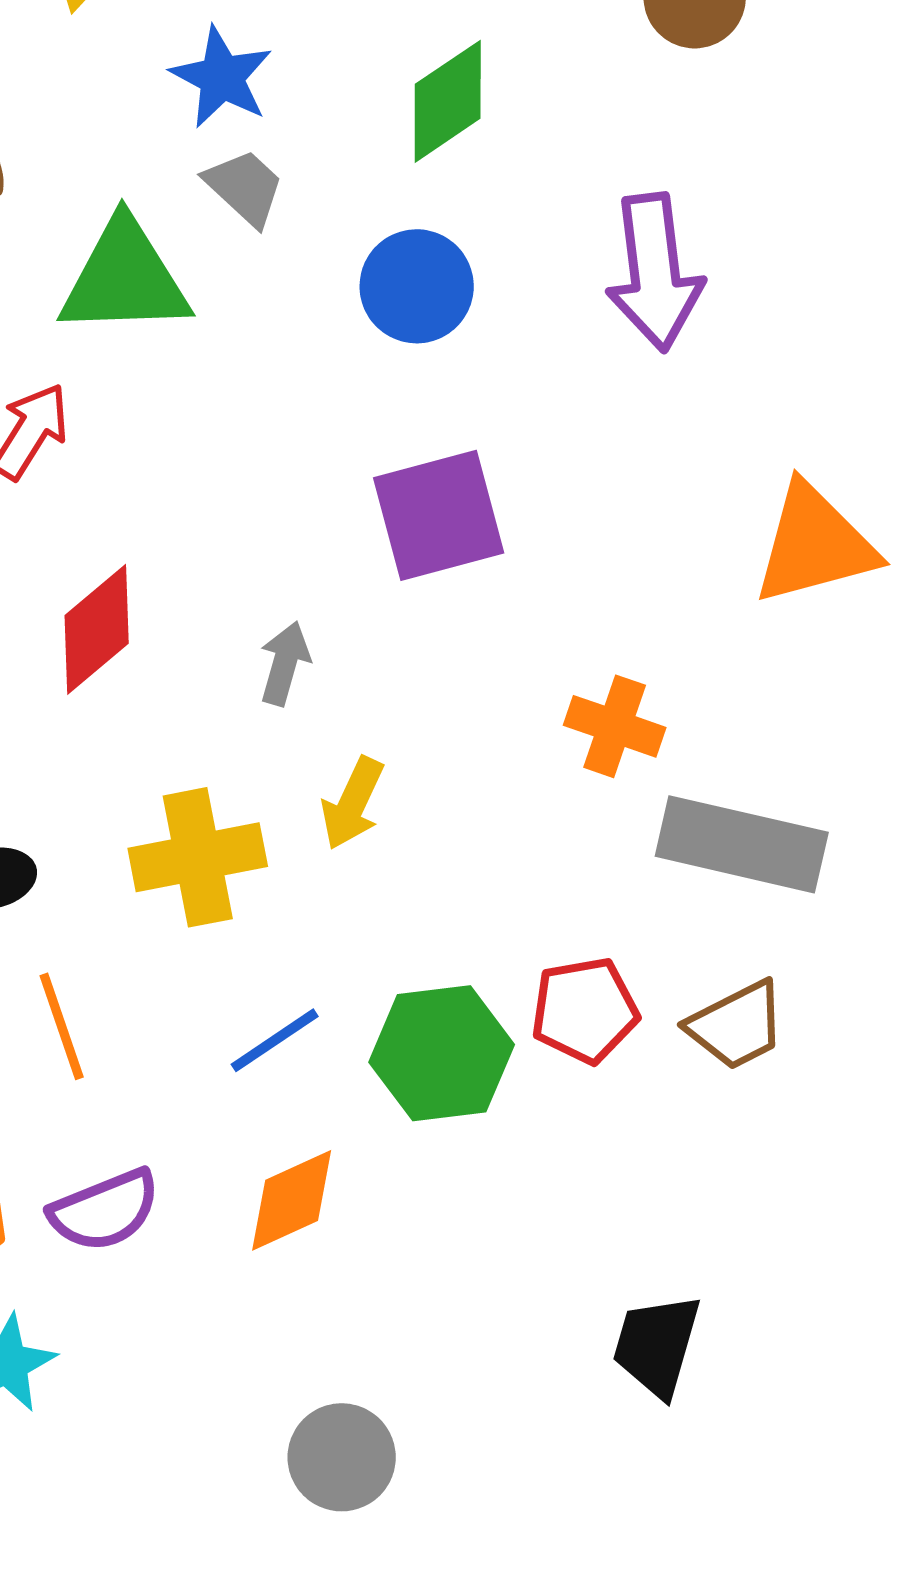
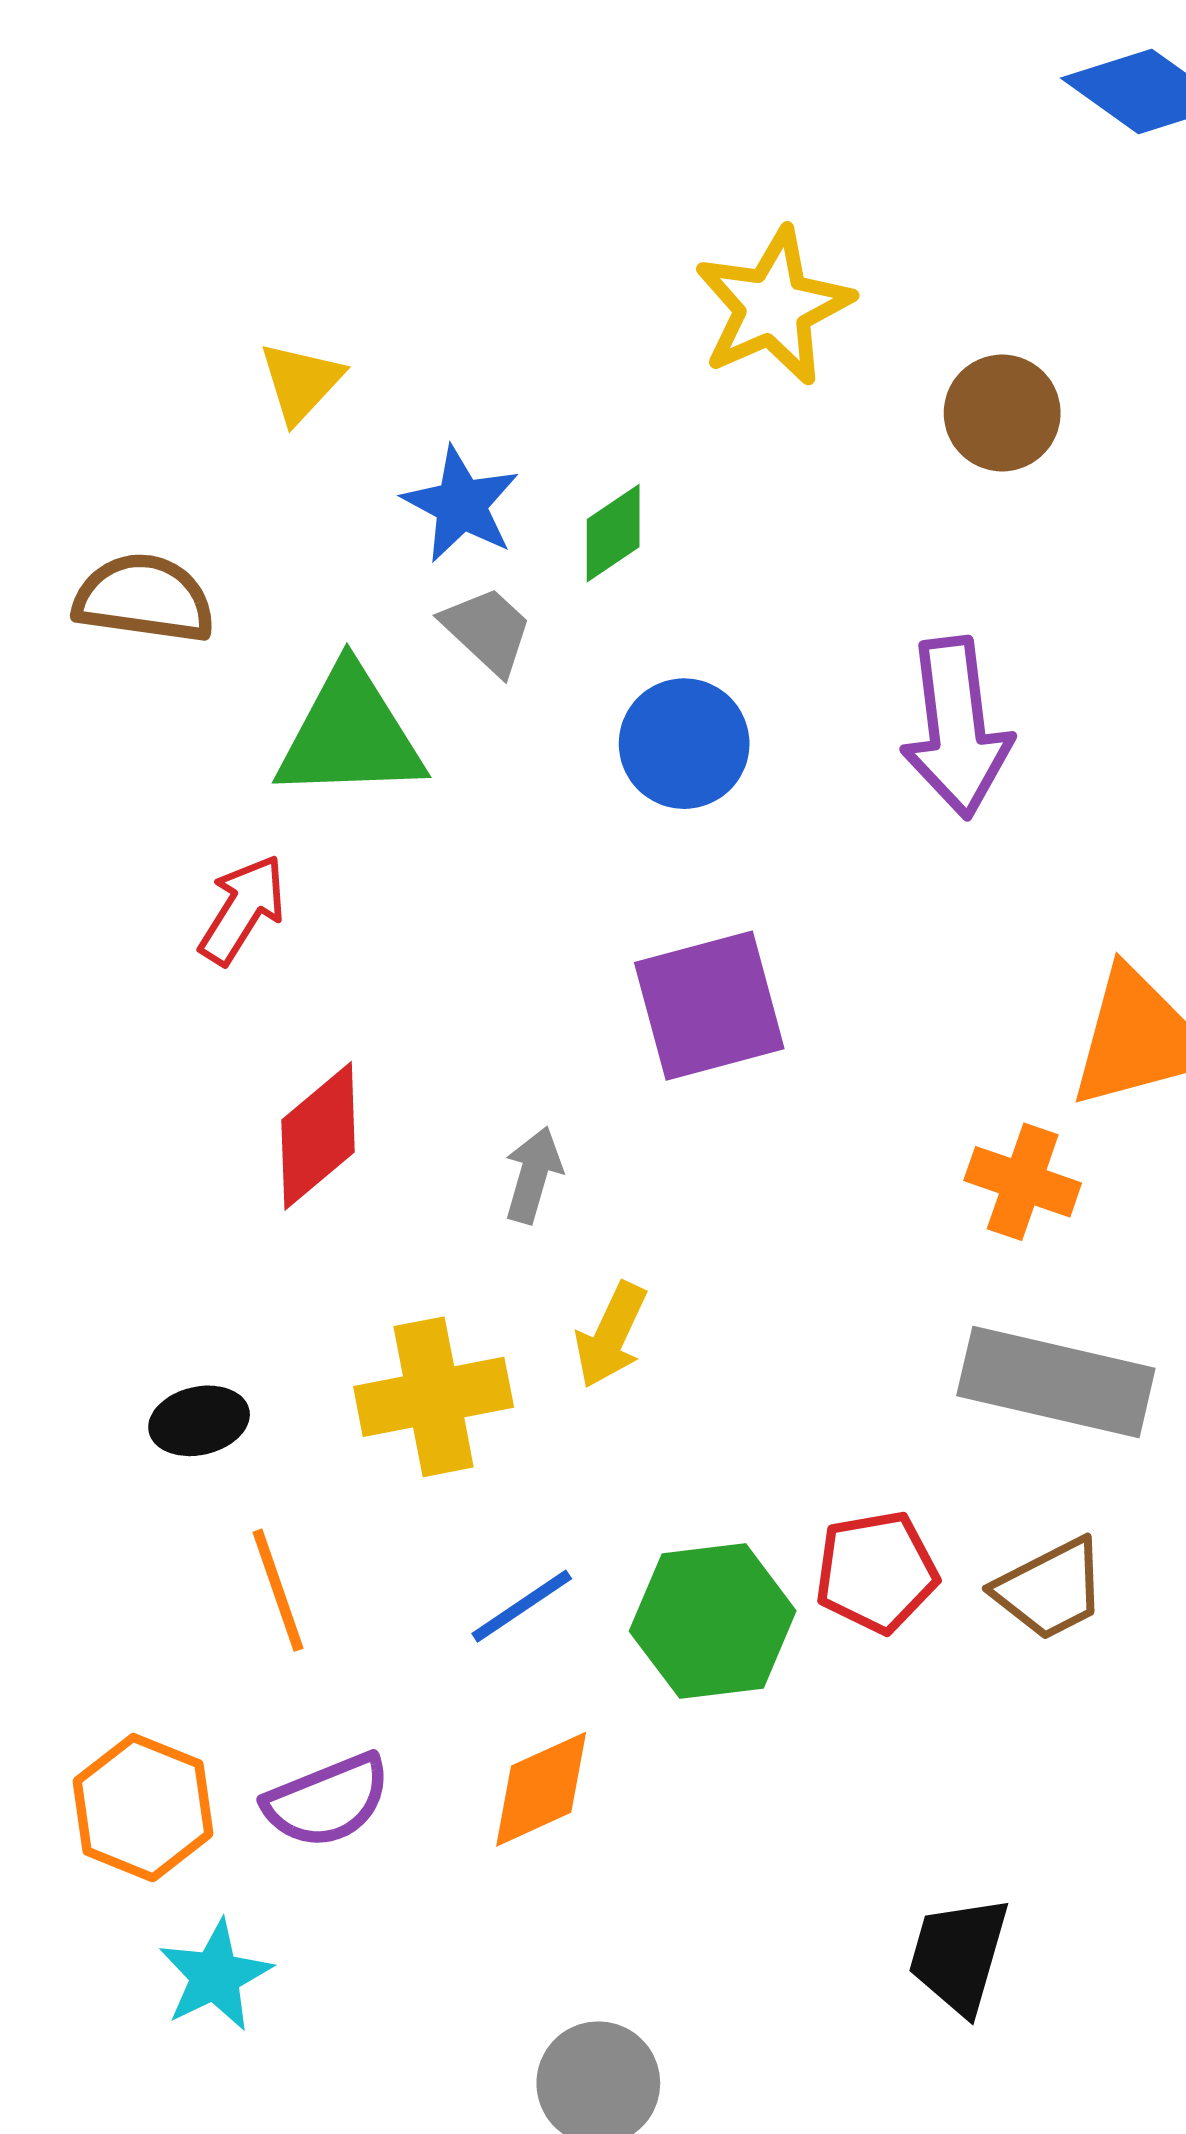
green diamond: (448, 101) -> (613, 533), moved, size x0.7
orange cross: (615, 726) -> (1023, 1182), moved

